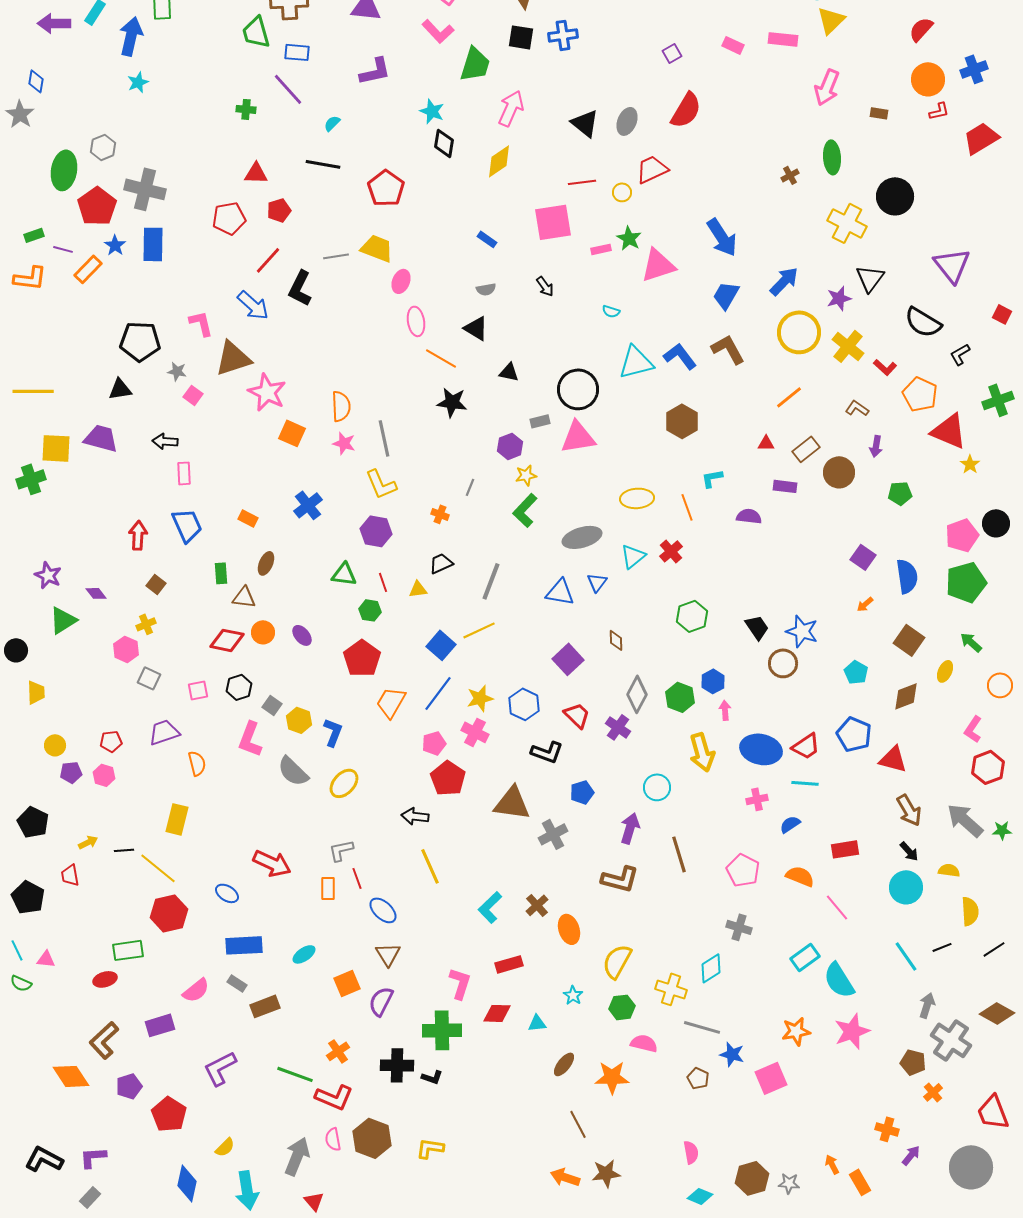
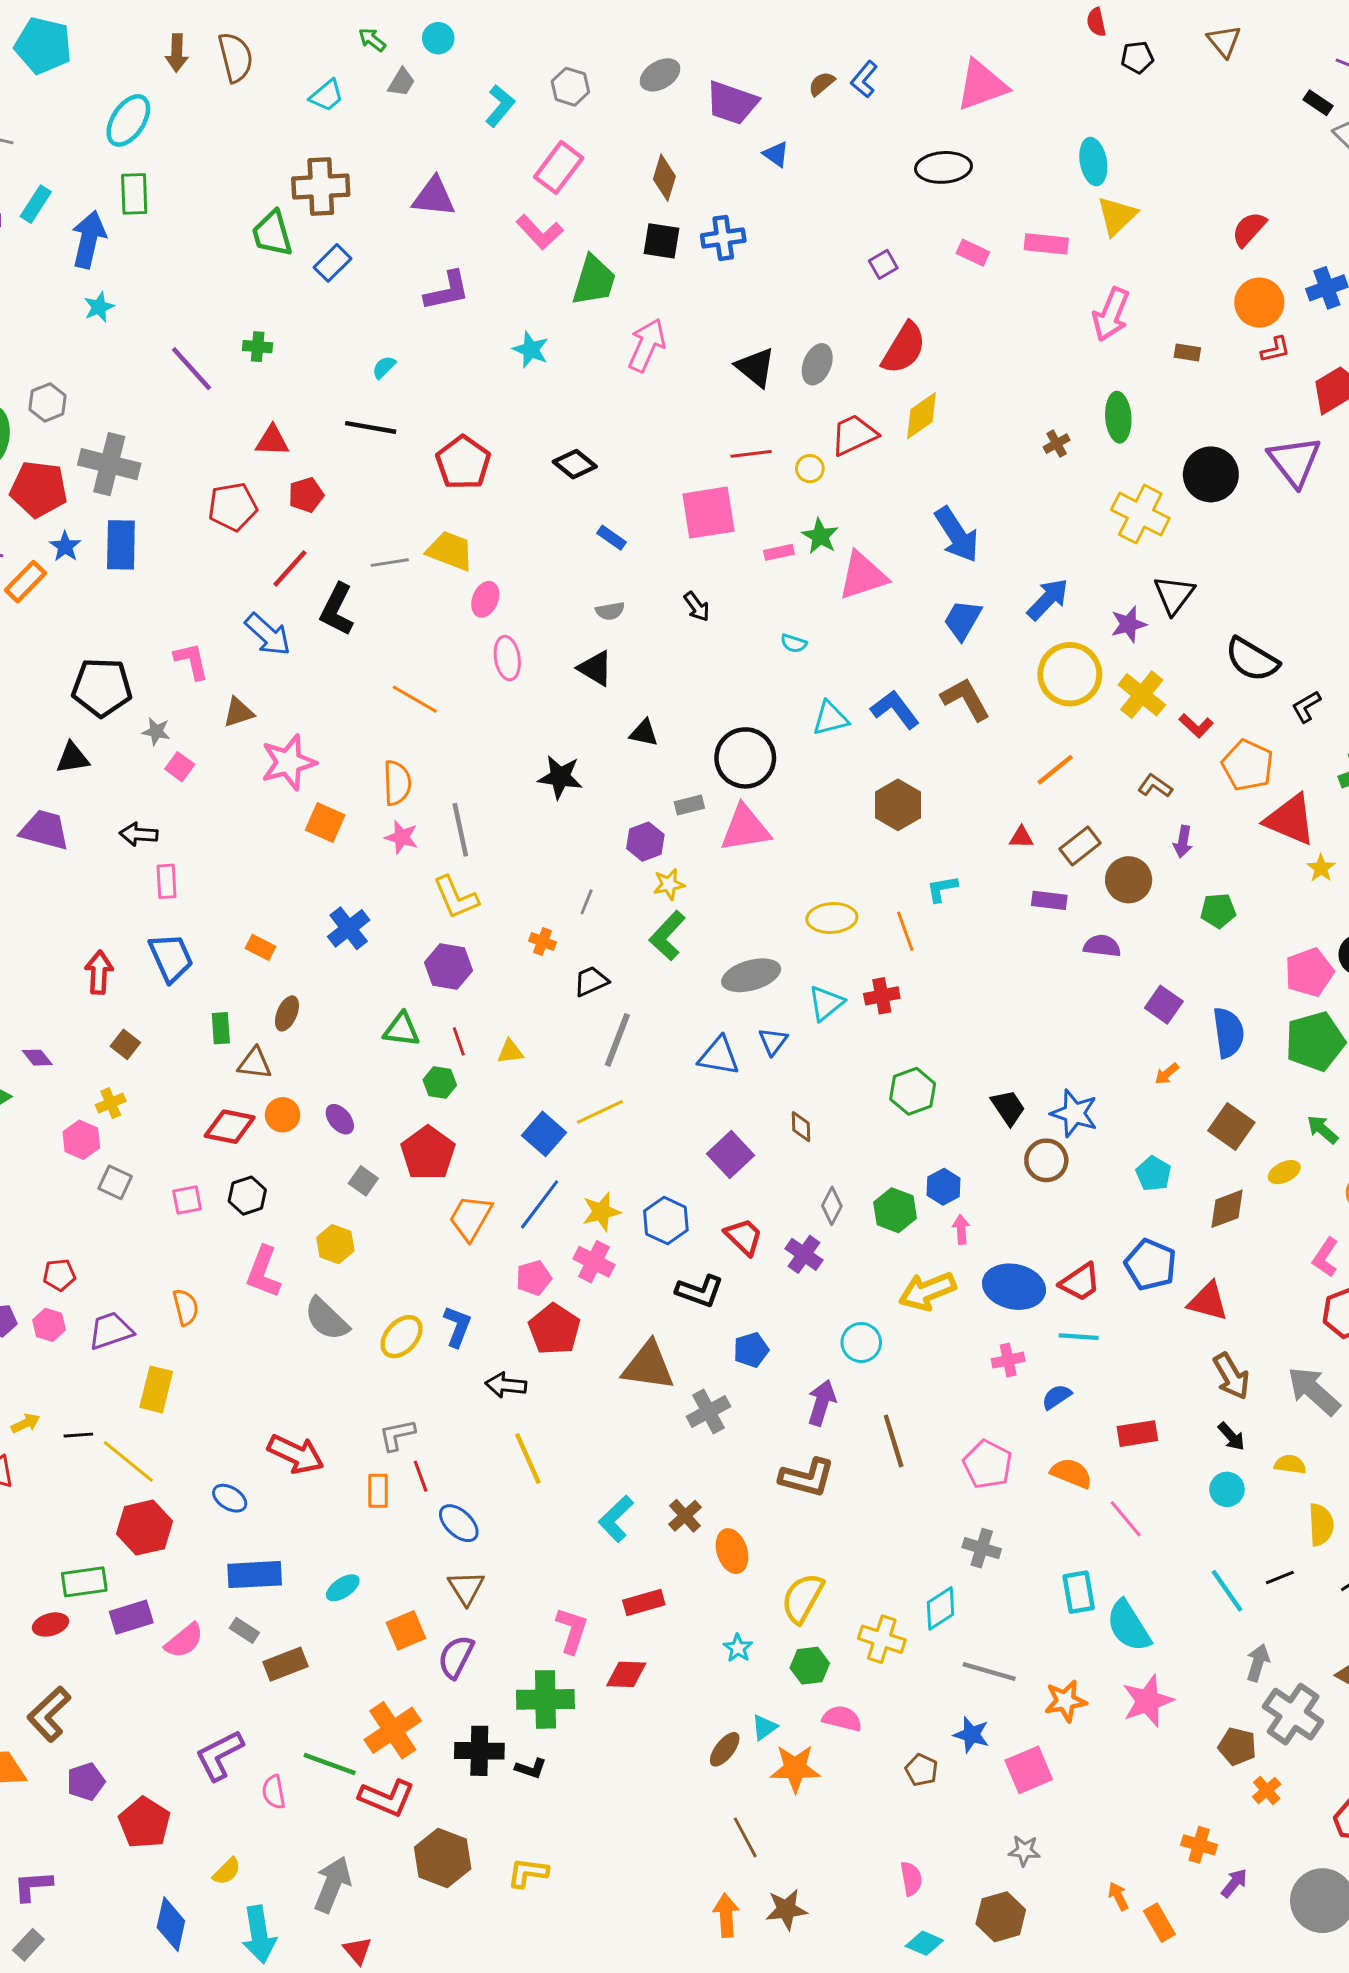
blue rectangle: (297, 52) -> (332, 263), turned -50
purple line: (288, 89) -> (191, 369), moved
black diamond: (444, 143) -> (575, 464), moved, turned -60
yellow diamond: (499, 161) -> (921, 416), moved
red pentagon: (97, 206) -> (39, 489), turned -30
purple triangle: (952, 265) -> (1295, 461), moved
brown triangle: (233, 358) -> (238, 712), size x0.6
orange line: (441, 358) -> (415, 699), moved
cyan triangle: (636, 362) -> (830, 718), size x0.7
pink star: (267, 392) -> (288, 762), turned 30
purple semicircle: (749, 516) -> (1102, 946), moved
red cross: (671, 551) -> (882, 996), turned 30
black trapezoid: (441, 563) -> (591, 981), moved
yellow ellipse: (945, 671) -> (1284, 1172), turned 40
gray diamond: (637, 694) -> (832, 1206), size x0.7
gray square: (272, 705) -> (363, 1181), moved
purple trapezoid: (164, 732) -> (111, 1331), moved
blue L-shape: (333, 732) -> (457, 1326), moved
yellow arrow: (702, 752) -> (927, 1291), turned 84
cyan circle: (906, 887) -> (1227, 1489), size x0.7
cyan rectangle: (805, 957) -> (1079, 1592), turned -64
cyan triangle: (537, 1023) -> (764, 1727), moved, turned -30
purple rectangle: (160, 1025) -> (131, 1617), moved
gray line: (702, 1027) -> (989, 1671), moved
orange cross: (338, 1051) -> (393, 1730), size x1.6
pink semicircle: (333, 1139) -> (274, 1792), moved
orange arrow: (565, 1177) -> (726, 1915), turned 68
gray star: (789, 1183) -> (1024, 1851), moved

